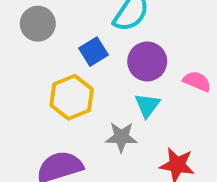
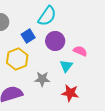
cyan triangle: (147, 105) -> (66, 66), moved

